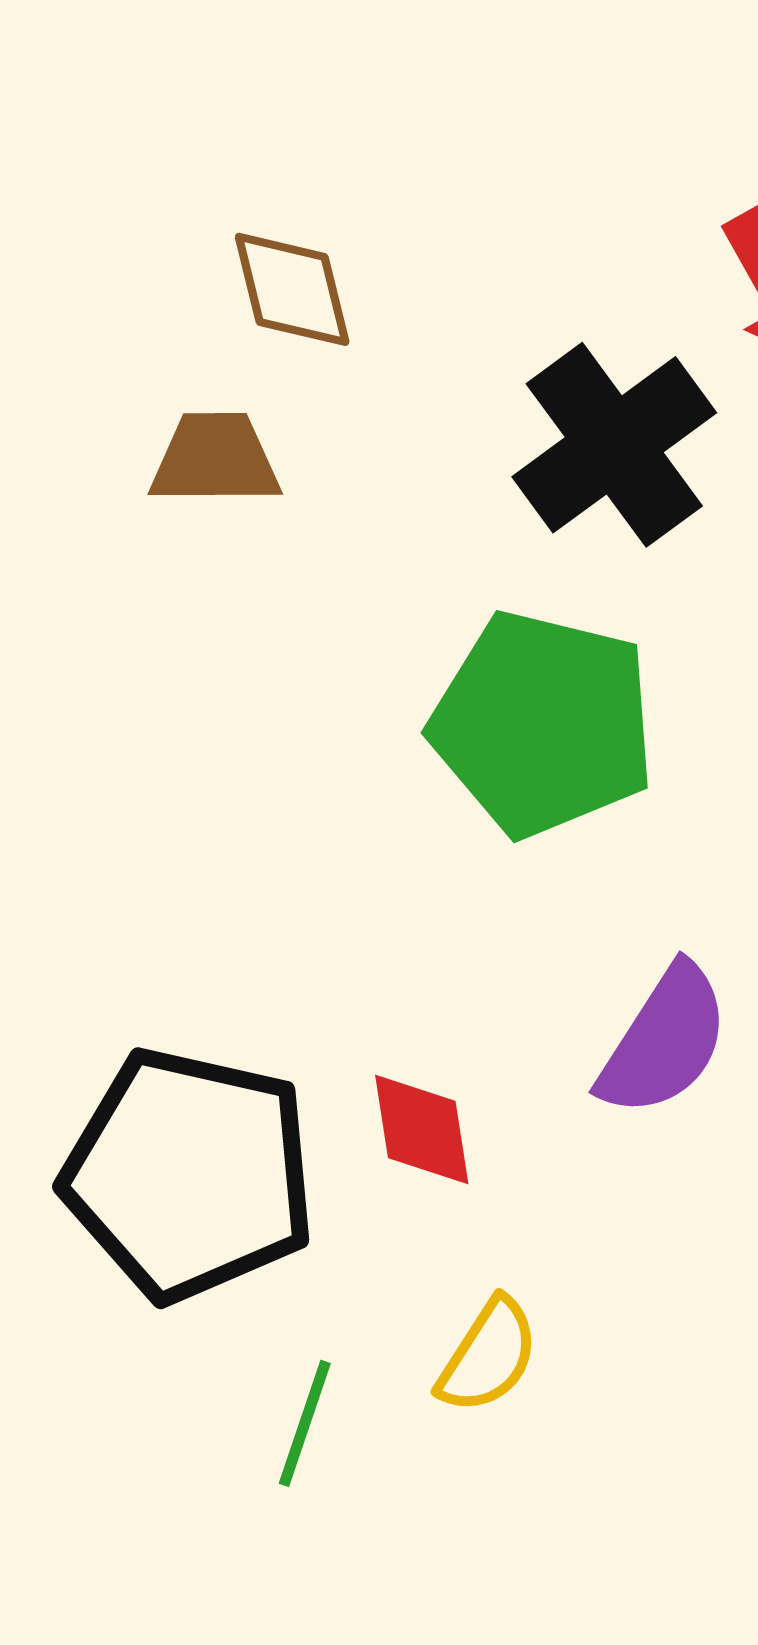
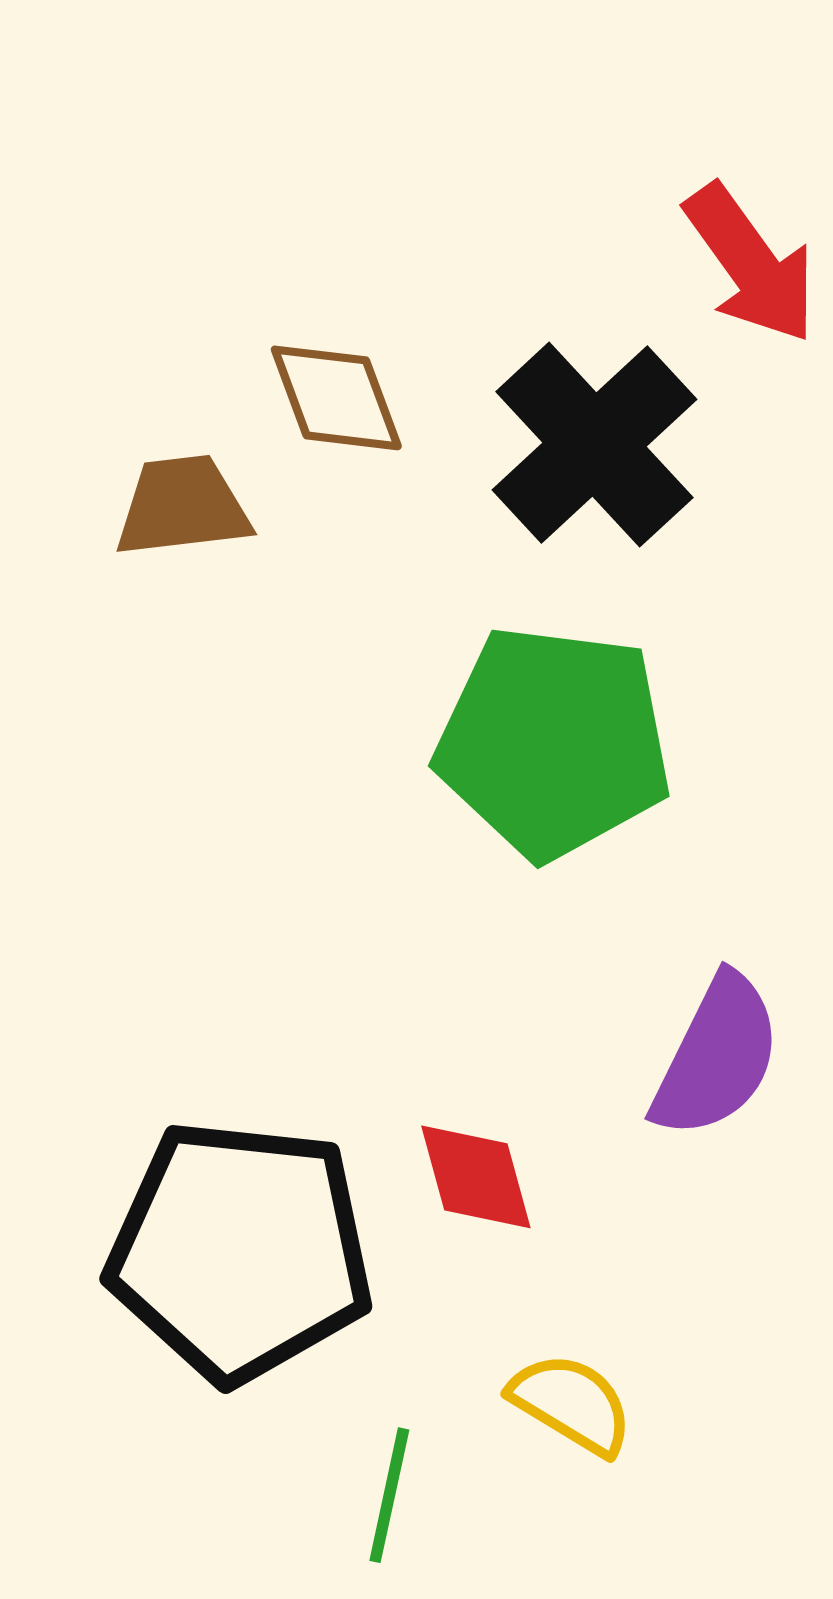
brown diamond: (292, 289) -> (336, 398), moved
yellow semicircle: (488, 1356) -> (571, 1404), turned -85

